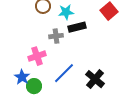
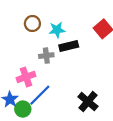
blue line: (64, 73) -> (40, 95), moved

